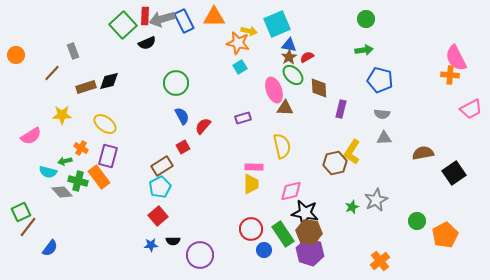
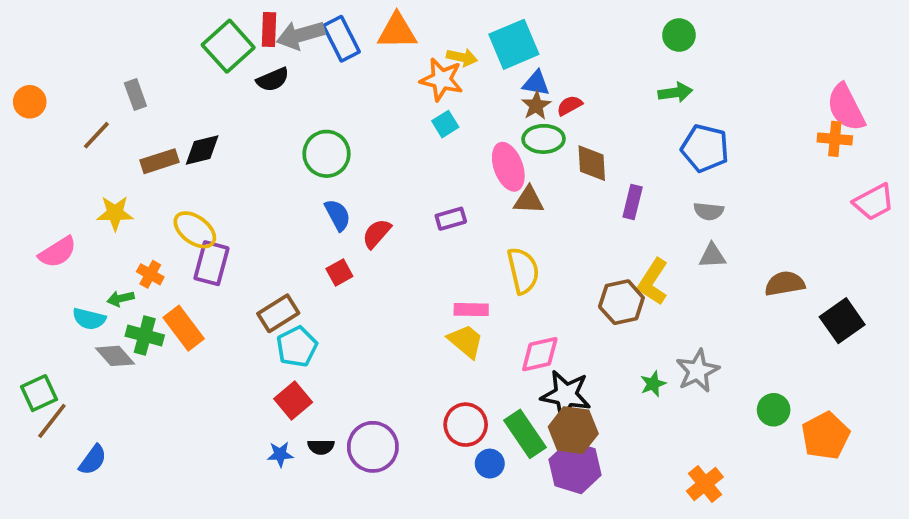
green ellipse: (293, 75) -> (544, 139), turned -45
purple rectangle: (108, 156) -> (211, 263), moved
brown rectangle: (162, 166) -> (278, 313), moved
yellow trapezoid: (251, 184) -> (466, 341), turned -50
purple circle: (200, 255) -> (373, 447), moved

